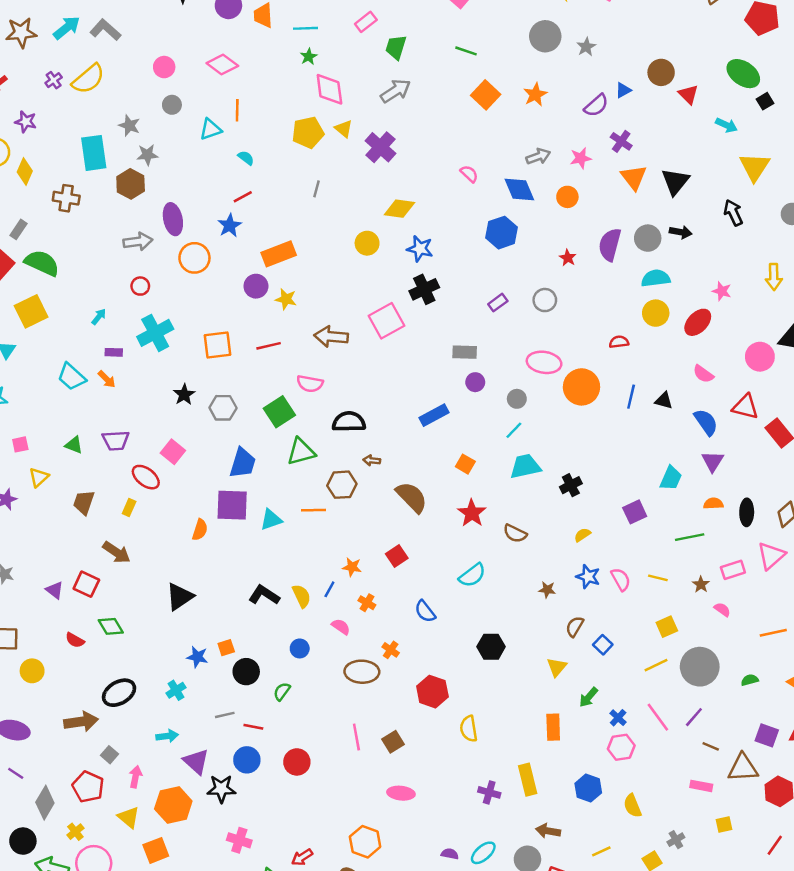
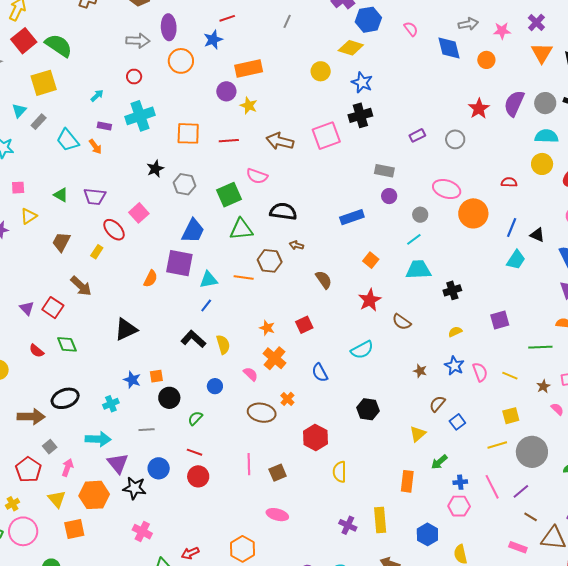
gray rectangle: (19, 229) -> (39, 122), moved
blue hexagon: (502, 233) -> (368, 20), moved
red star: (568, 258) -> (479, 109), size x1.5
cyan trapezoid: (671, 478) -> (516, 260), moved
brown semicircle: (412, 497) -> (324, 280), size x0.7
blue line: (329, 589) -> (206, 306), moved
orange cross: (367, 603) -> (274, 358), size x1.6
blue cross: (618, 718) -> (460, 482), turned 32
red line: (253, 727) -> (194, 452), moved
cyan arrow: (167, 736) -> (98, 439), size x1.4

